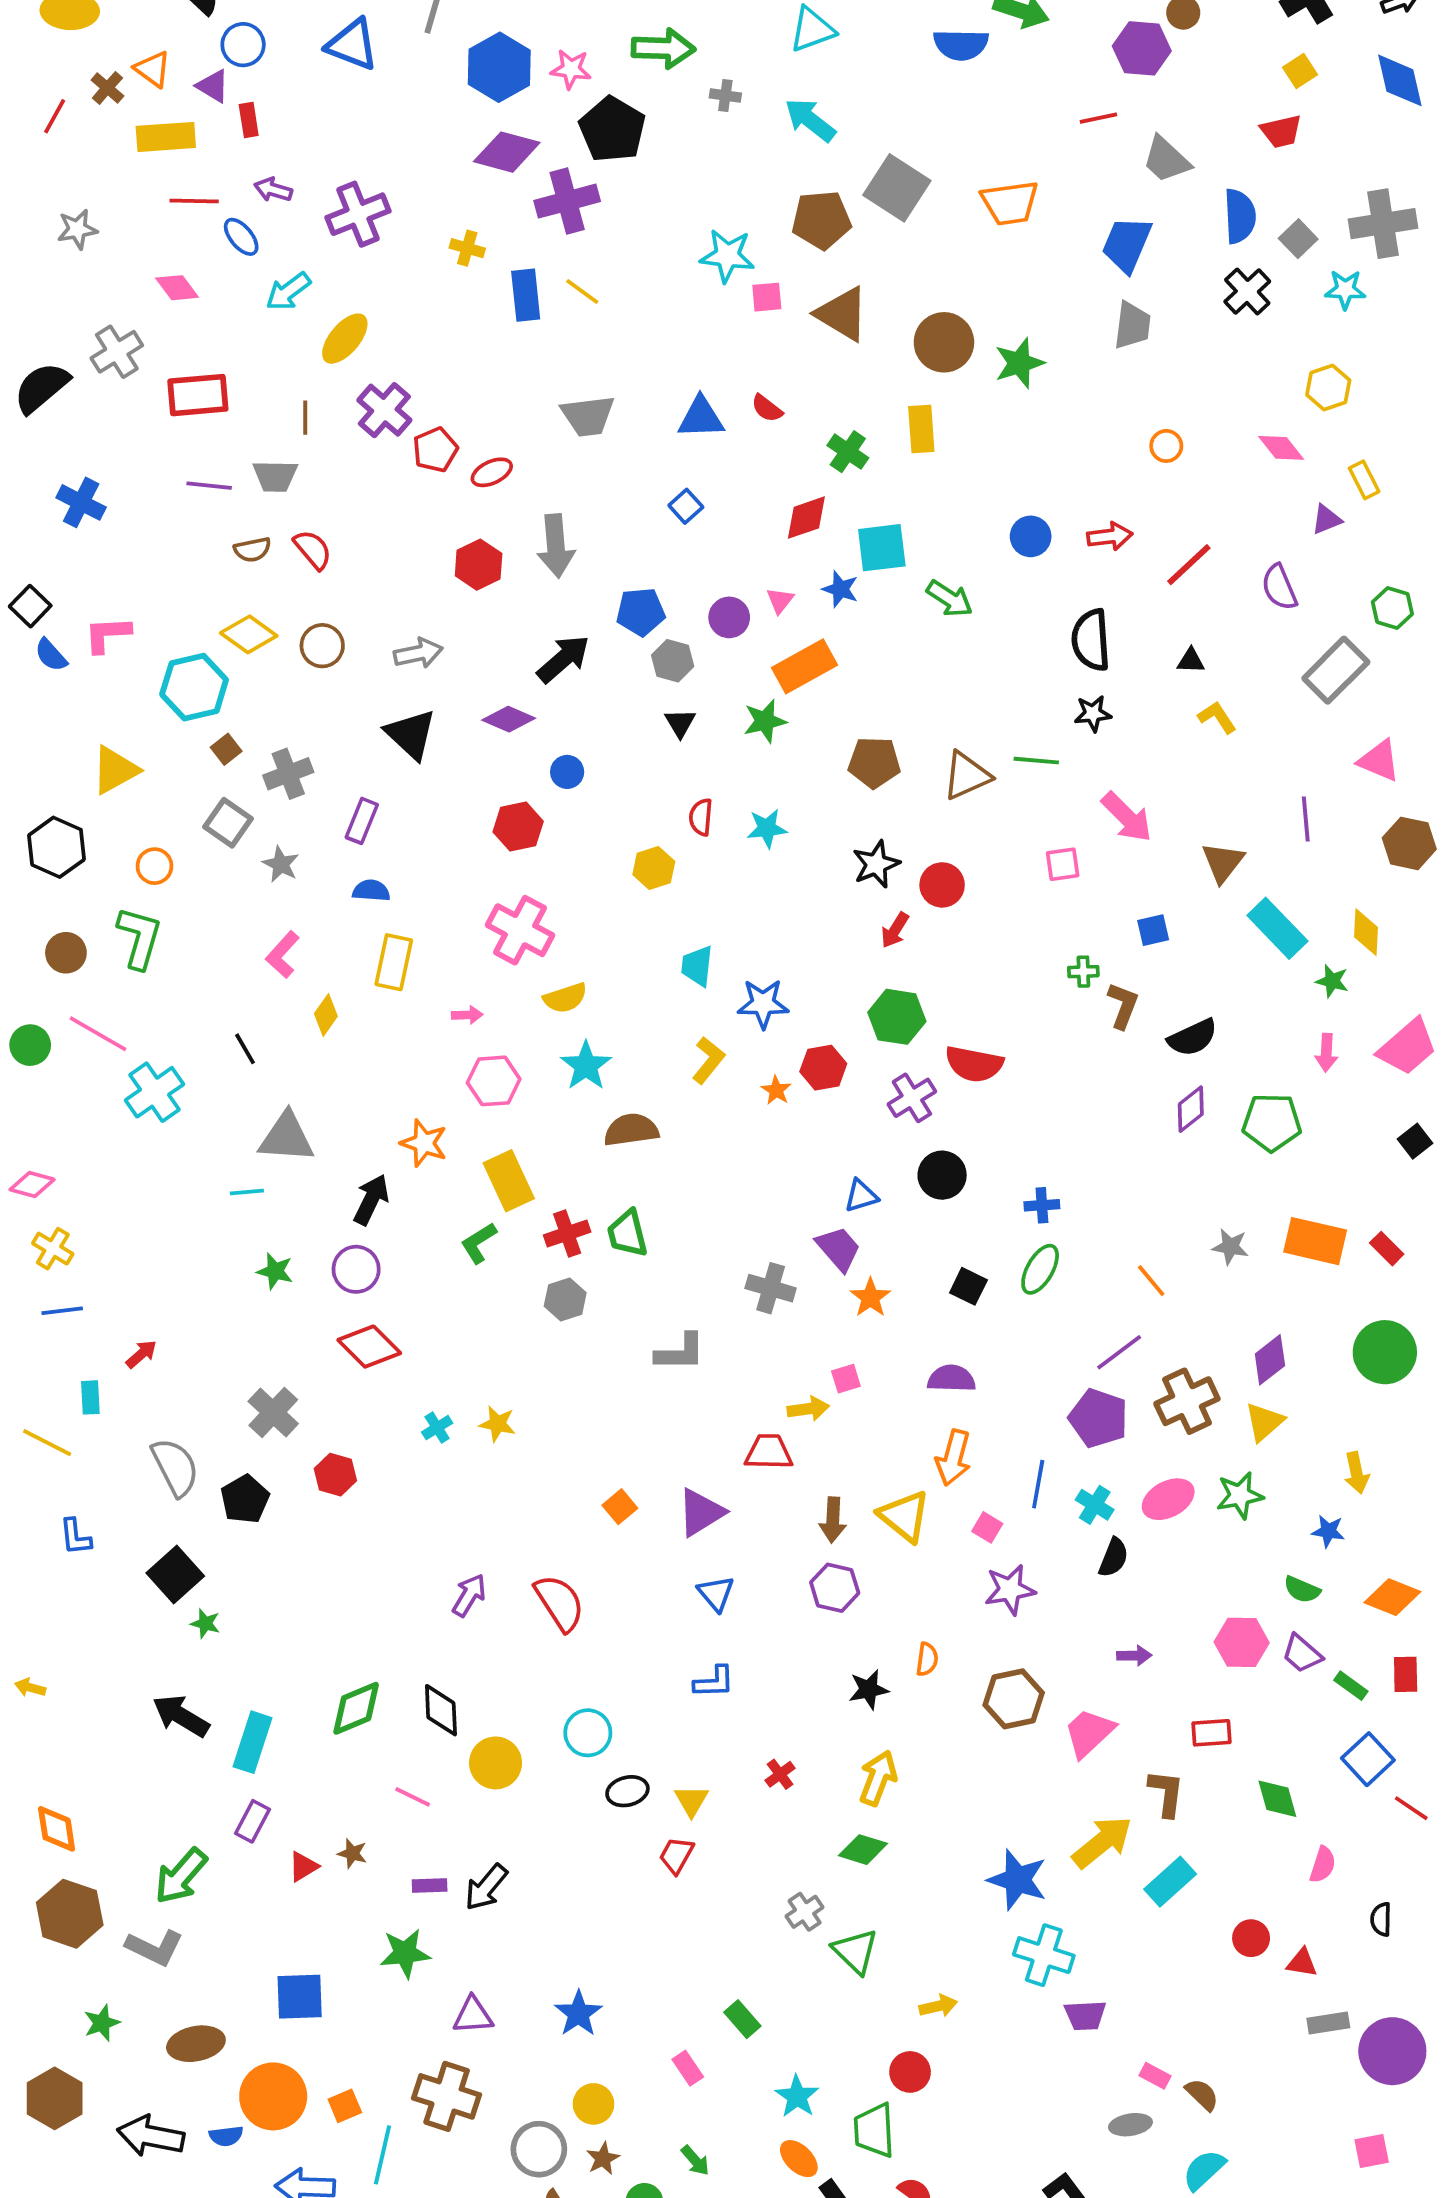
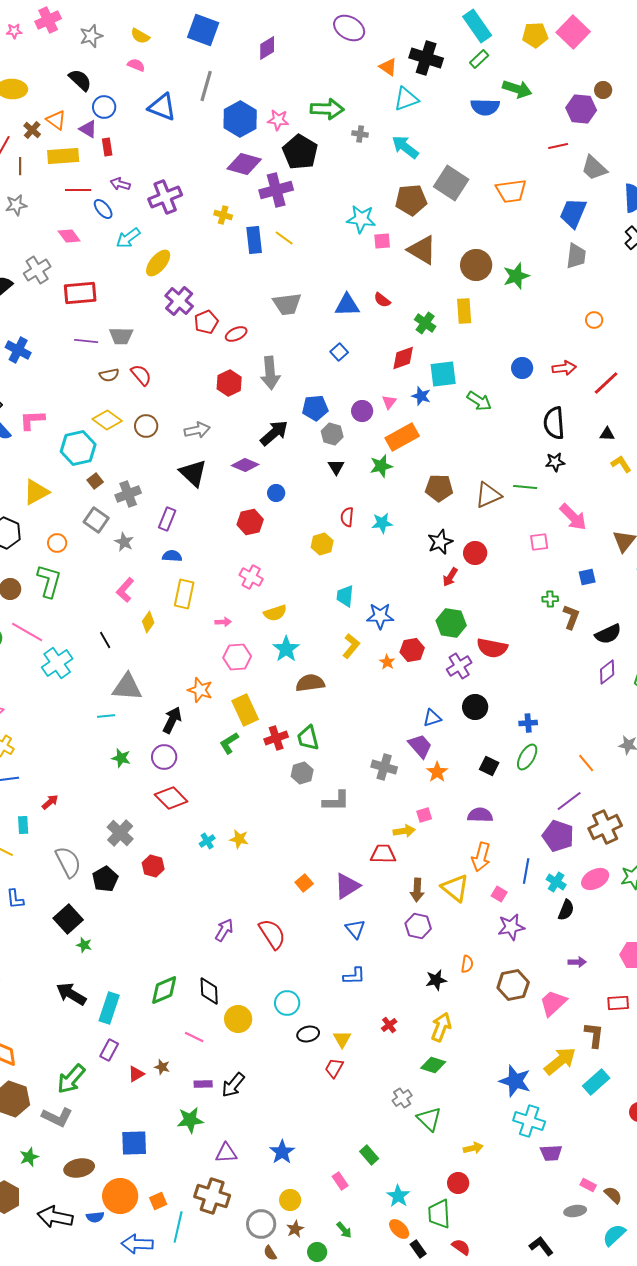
brown line: (305, 418) -> (20, 166), moved
pink cross: (520, 930) -> (251, 577), size x0.7
gray hexagon: (565, 1299) -> (302, 773), moved

